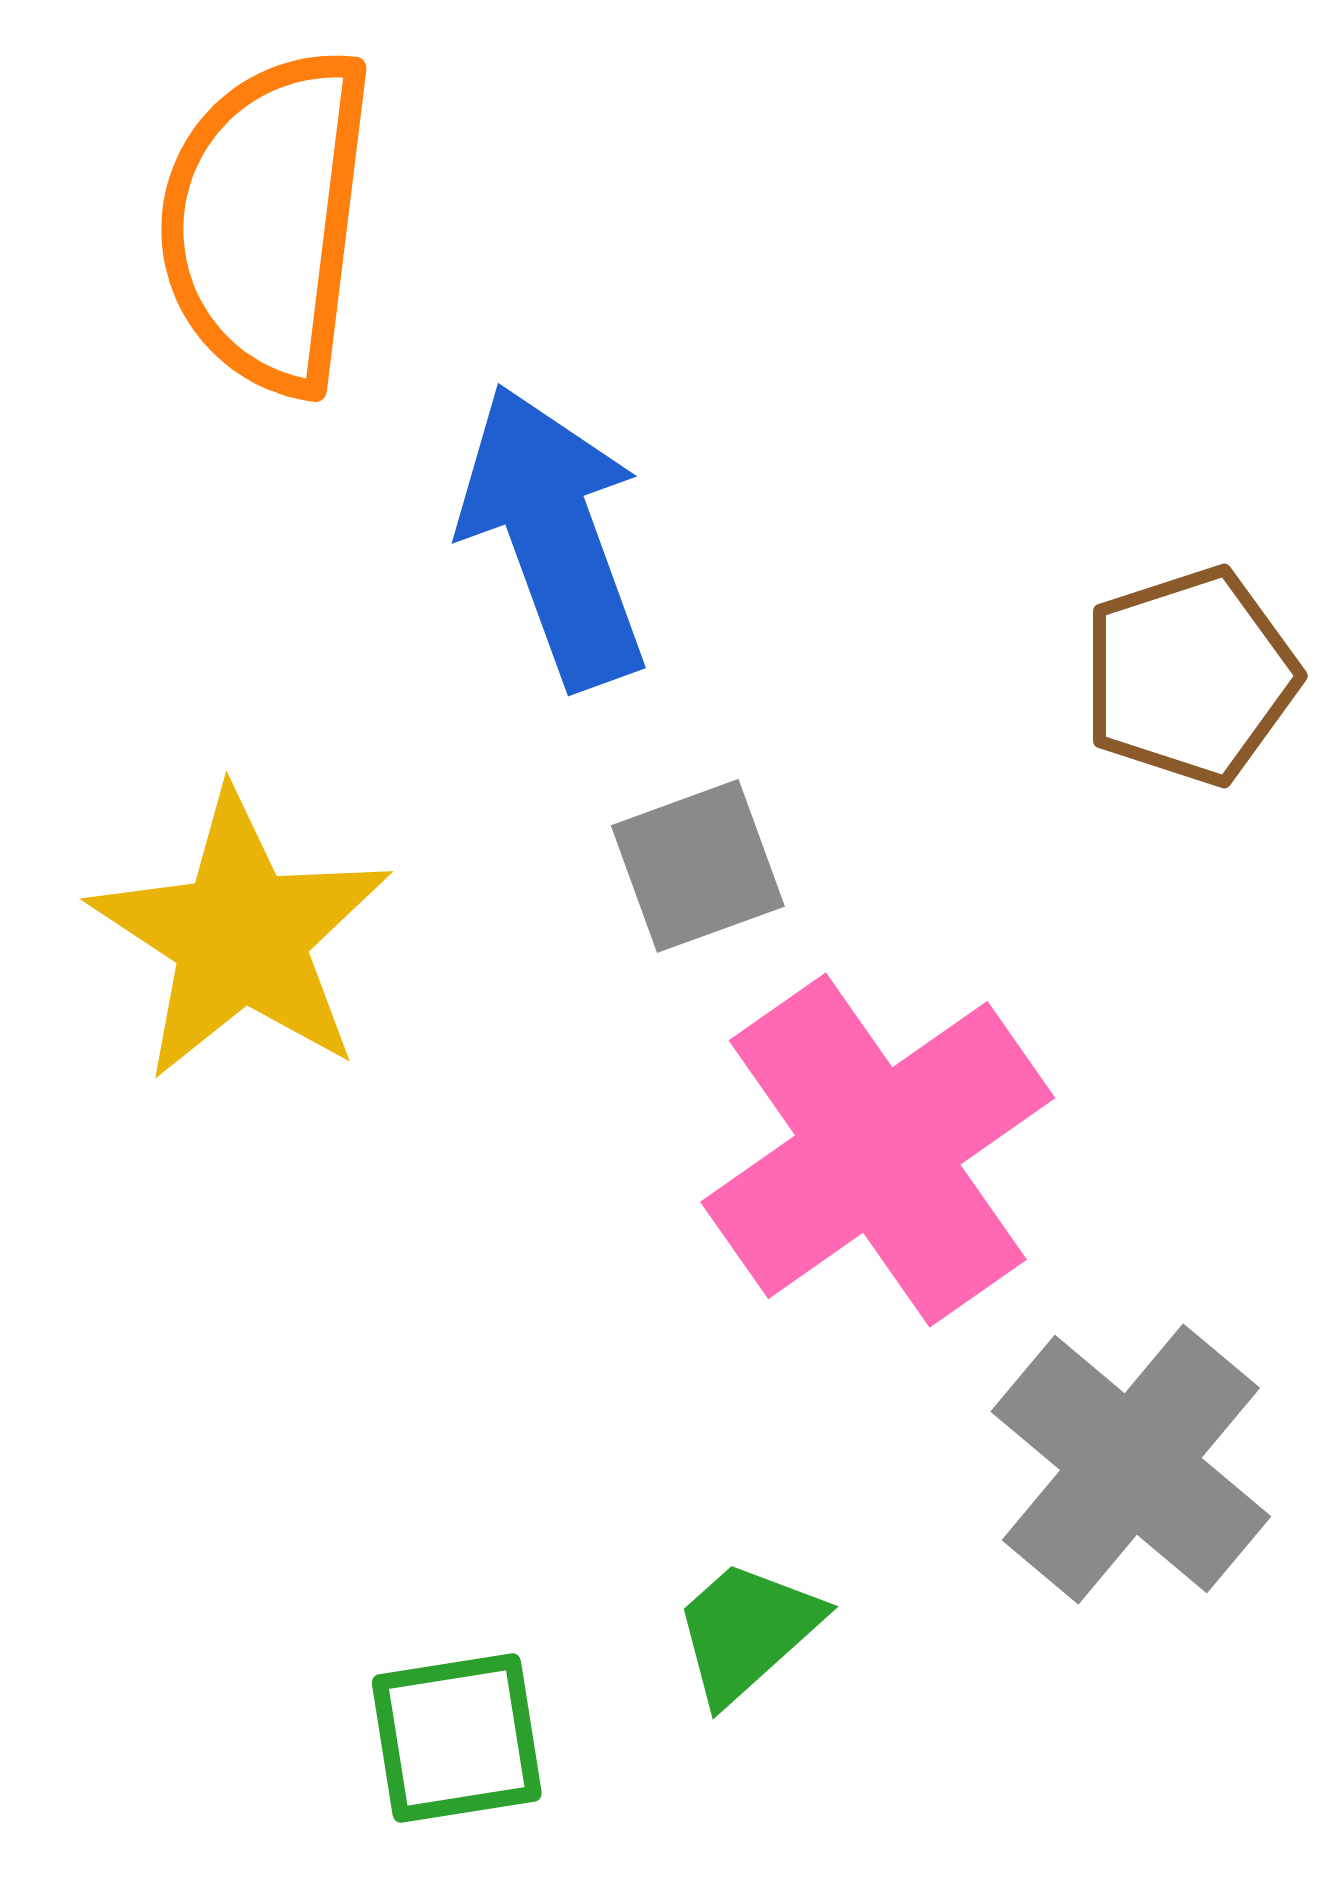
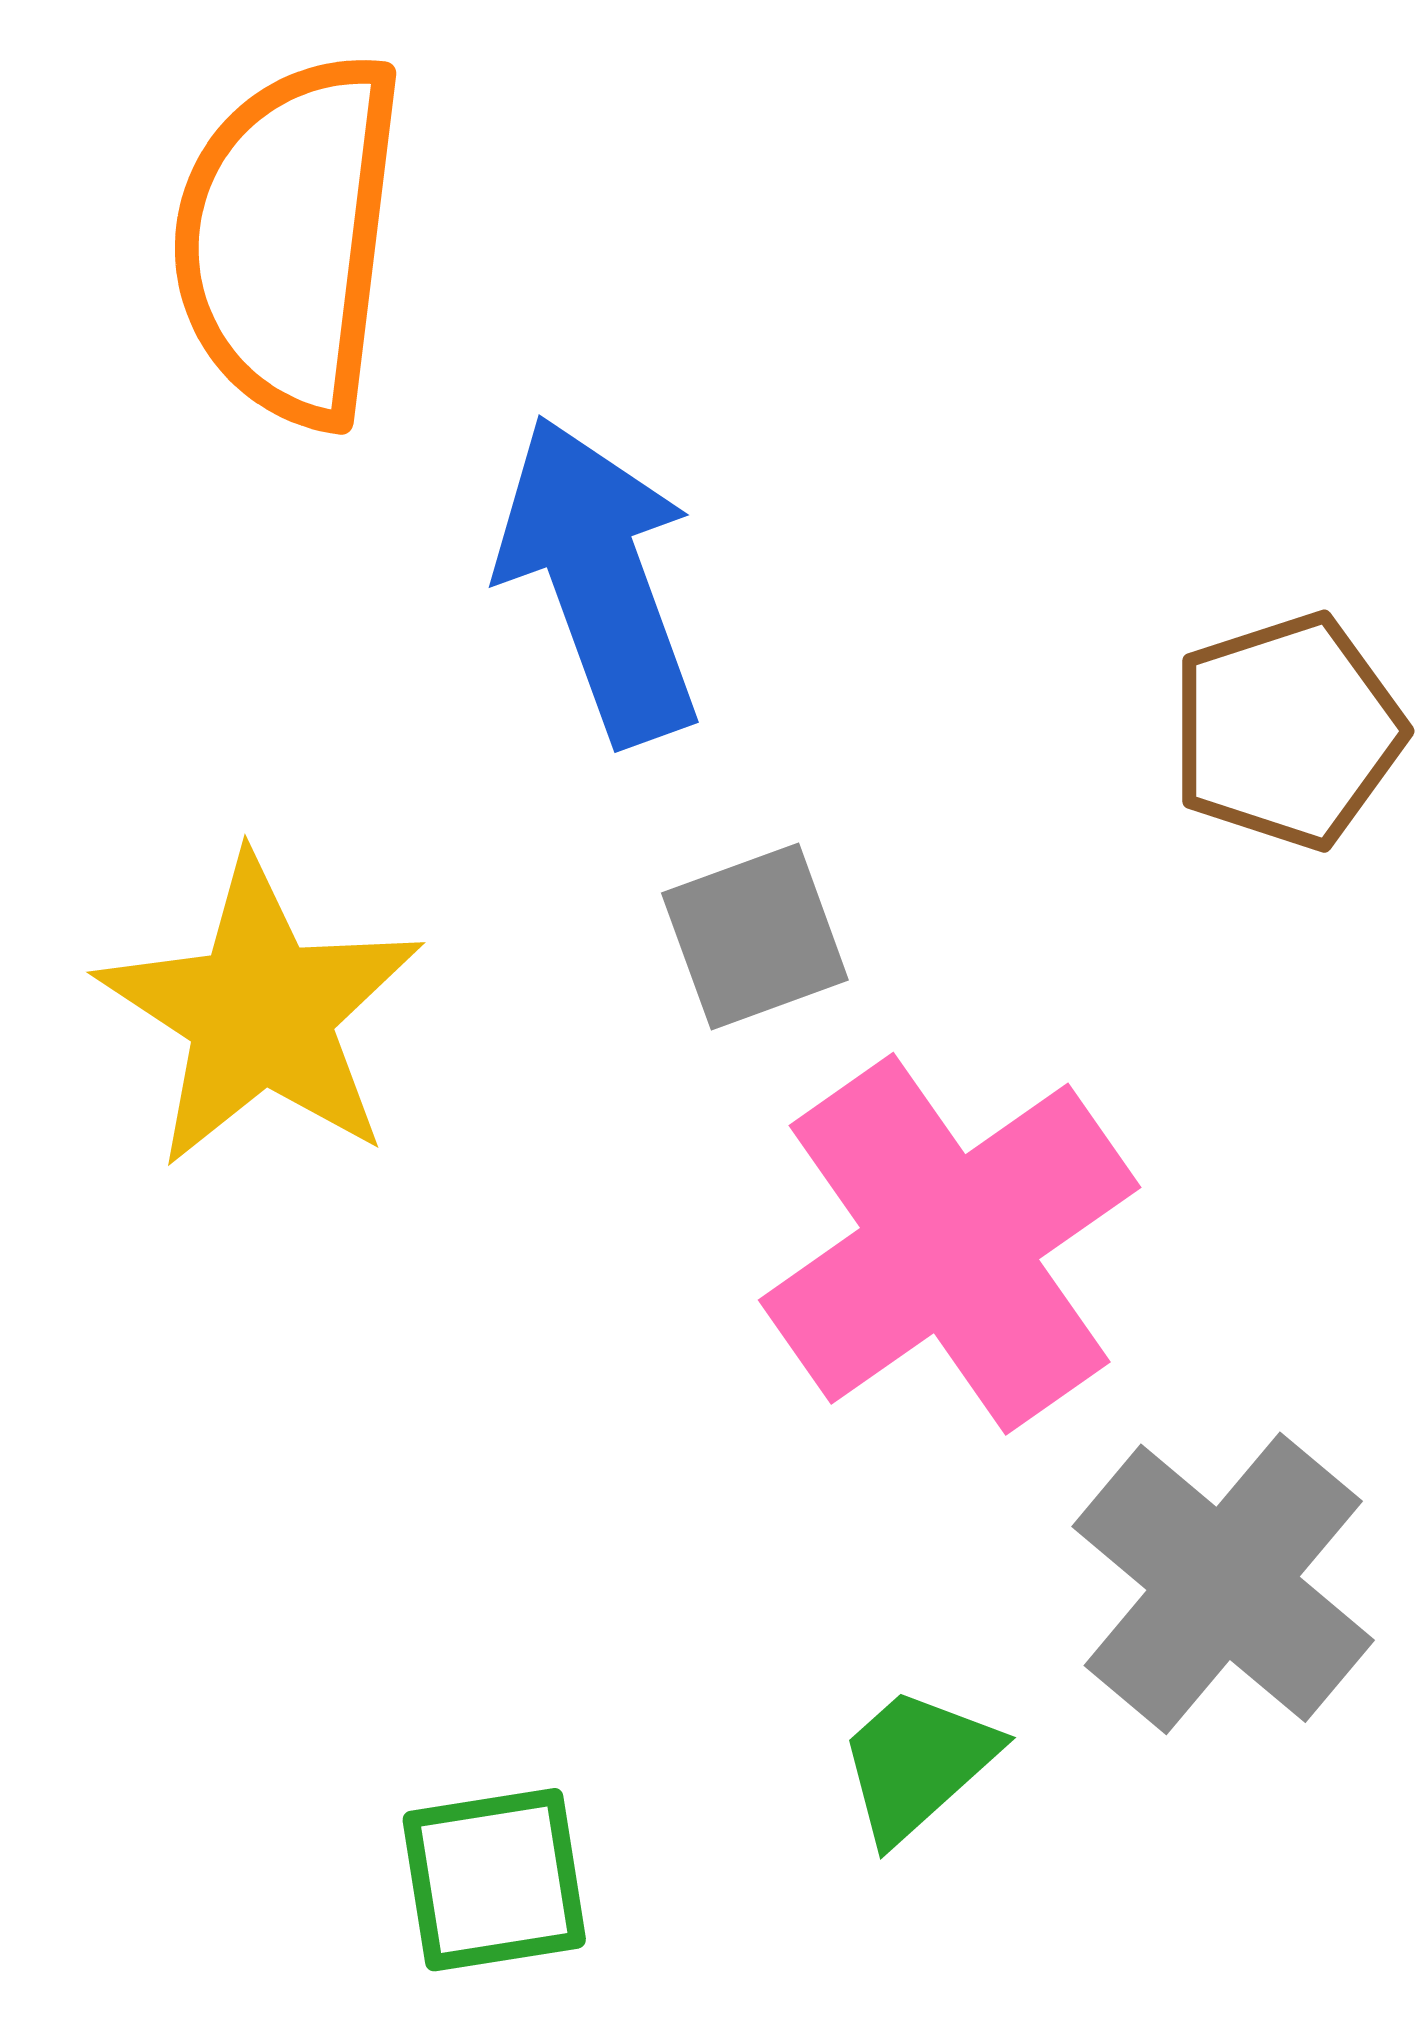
green trapezoid: (747, 1631) -> (917, 1764), moved

